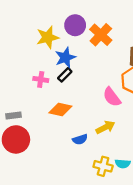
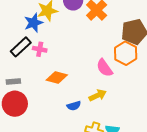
blue star: (65, 57) -> (33, 23), moved
black rectangle: (65, 75) -> (21, 47), moved, size x1.5

